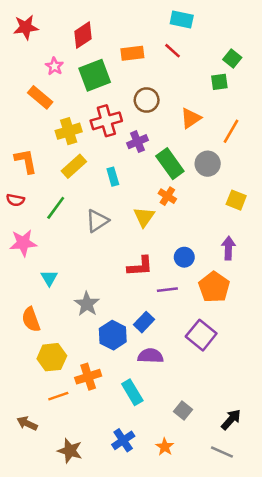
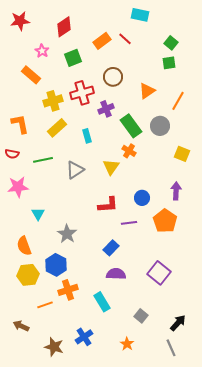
red line: (173, 51) -> (125, 39), moved
orange rectangle: (132, 53) -> (102, 41), turned -30
green square: (232, 58) -> (171, 43), moved
green square: (95, 75) -> (73, 58), size x0.7
green line: (56, 208) -> (43, 160), turned 42
blue hexagon: (113, 335) -> (56, 265), moved
purple square: (201, 335) -> (159, 273), moved
yellow hexagon: (52, 357) -> (28, 275), moved
blue cross: (123, 440) -> (84, 337), moved
gray line: (222, 452) -> (171, 348), turned 42

